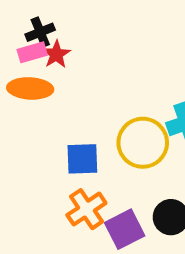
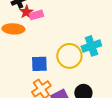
pink rectangle: (32, 52) -> (36, 15), moved

